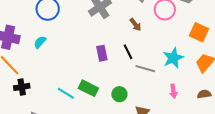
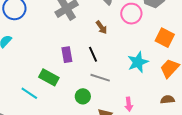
gray line: (145, 69) -> (100, 78), moved
green rectangle: (88, 88) -> (49, 77), moved
pink arrow: (174, 91) -> (129, 104), moved

